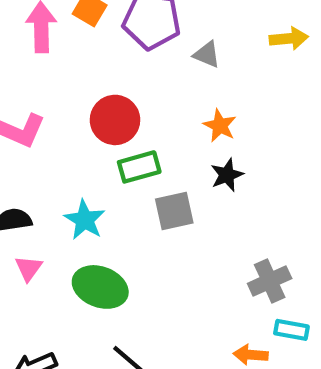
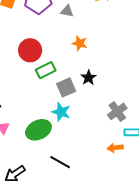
black star: (227, 175) -> (88, 78), moved
cyan star: (85, 220) -> (61, 112), moved
green ellipse: (100, 287) -> (38, 130), turned -35

